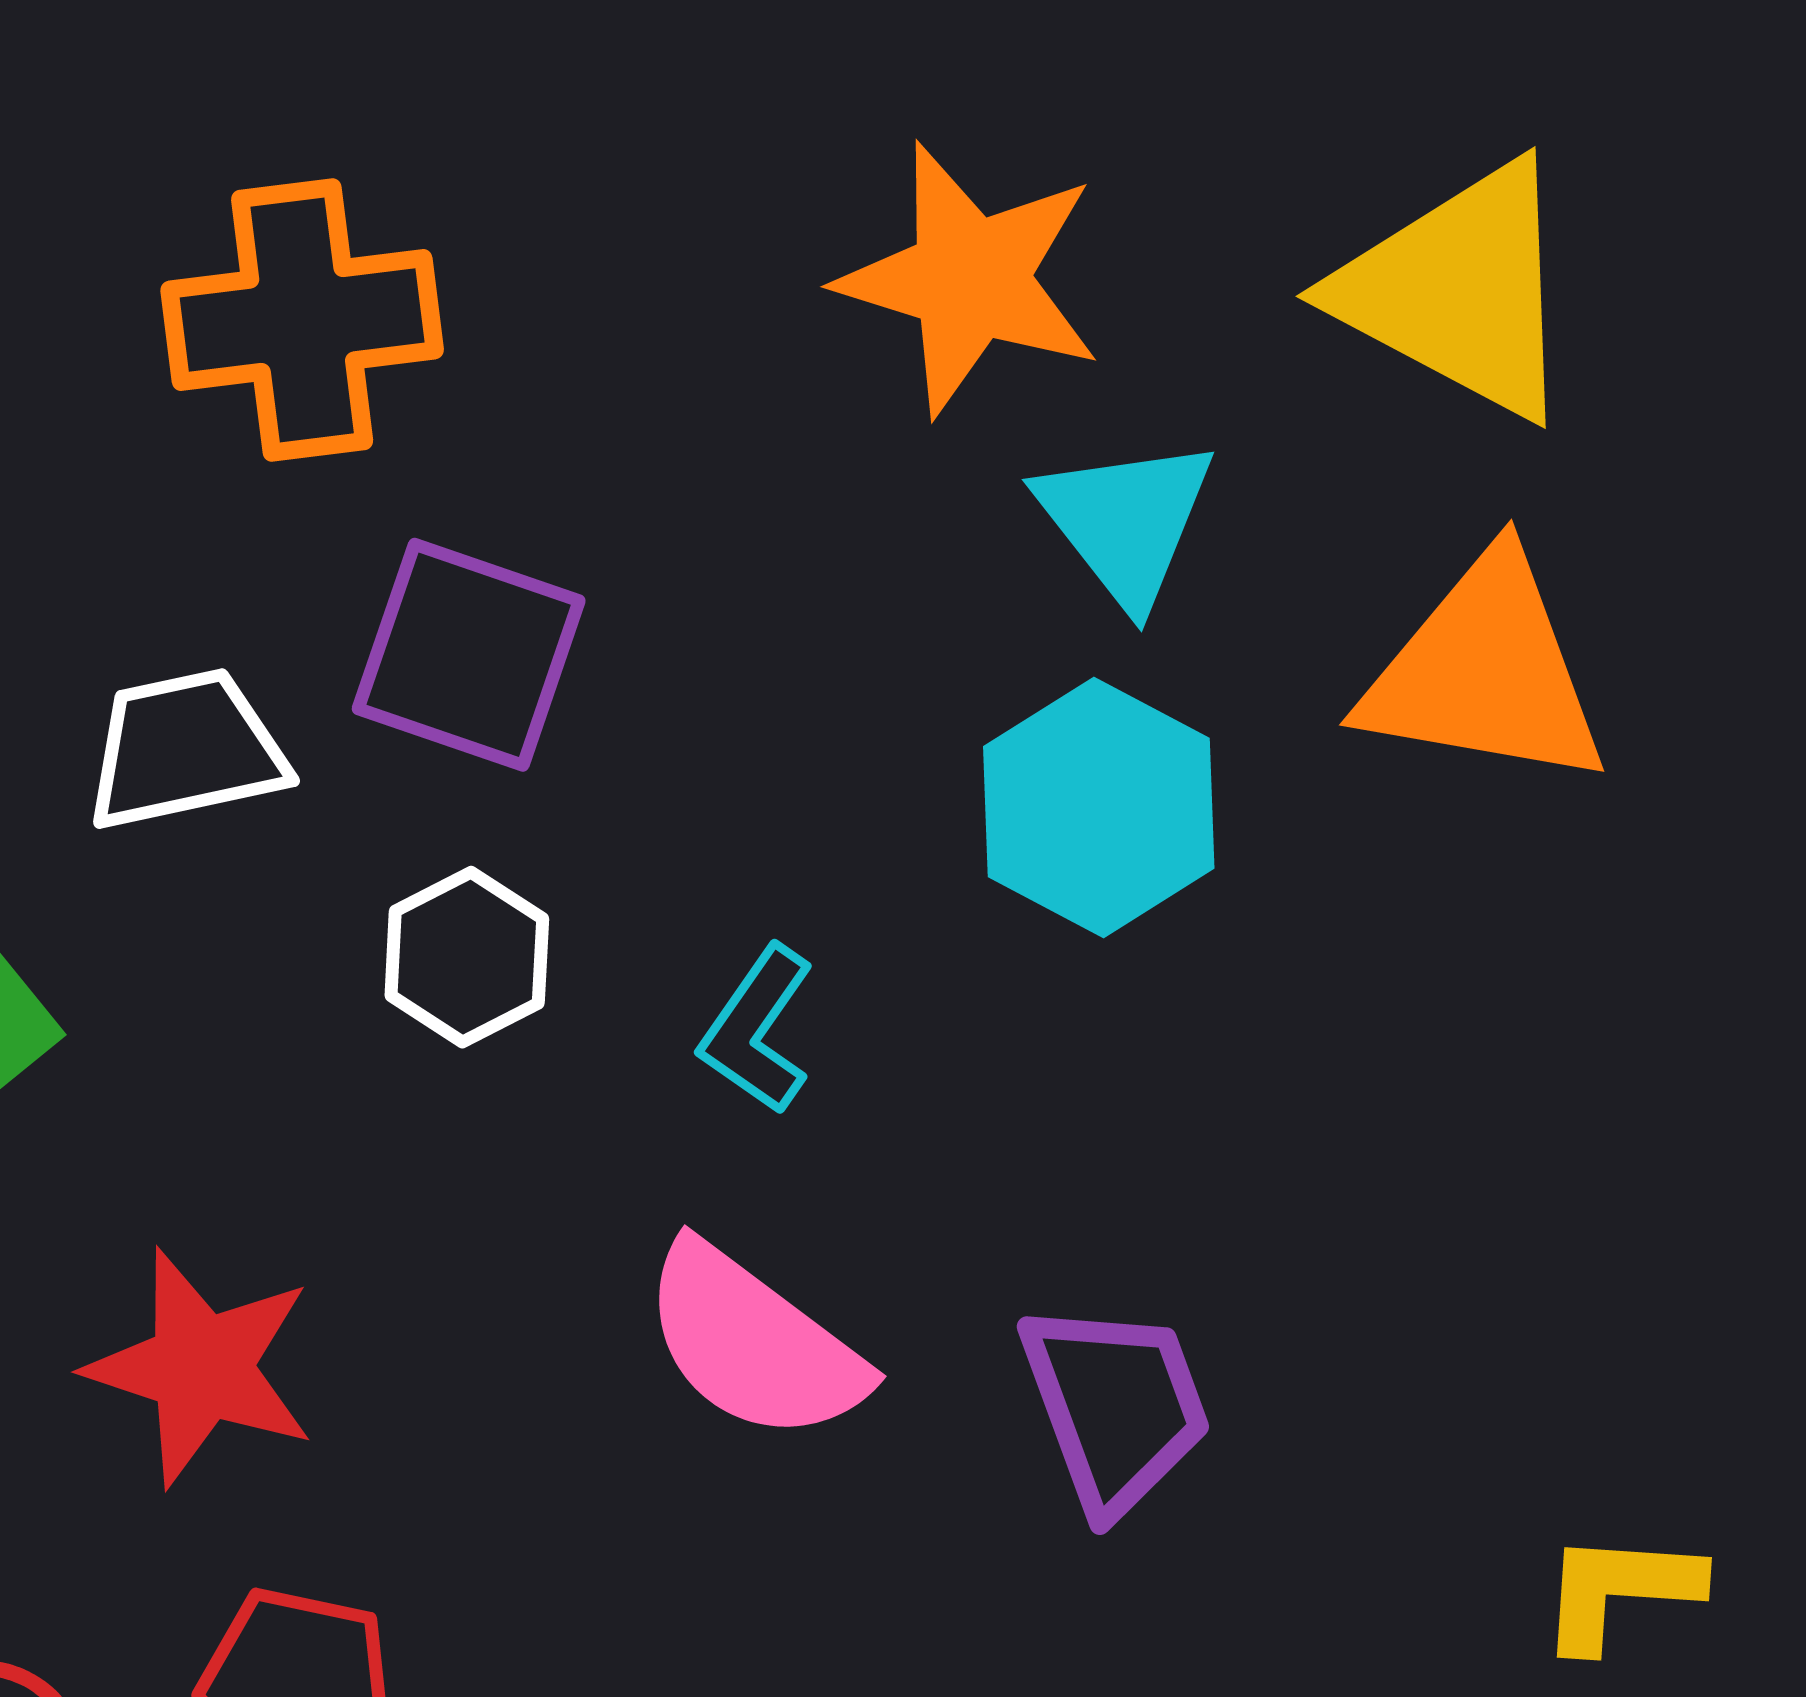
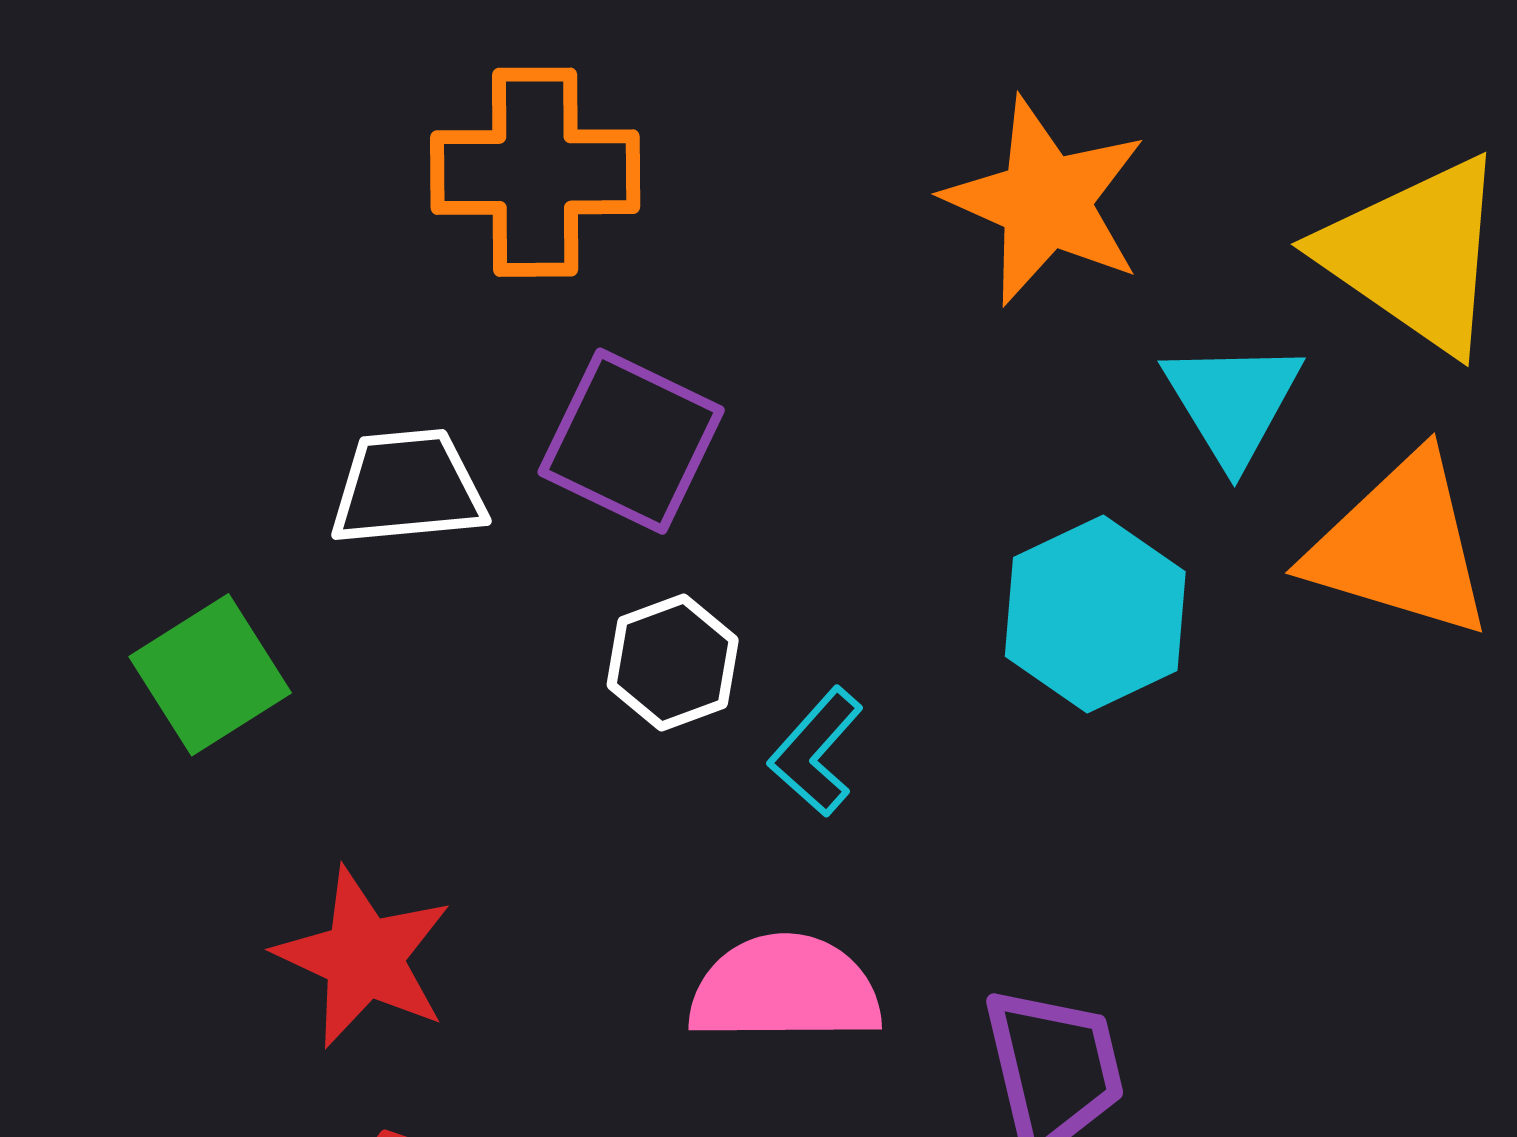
cyan triangle: (1126, 521) -> (1233, 402), moved
white hexagon: (467, 957) -> (673, 662), moved
pink semicircle: (754, 1343) -> (785, 989), turned 136

